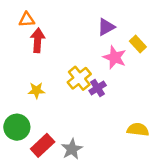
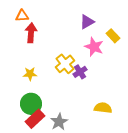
green circle: (17, 127) -> (31, 104), moved
yellow semicircle: (138, 130) -> (103, 108), moved

